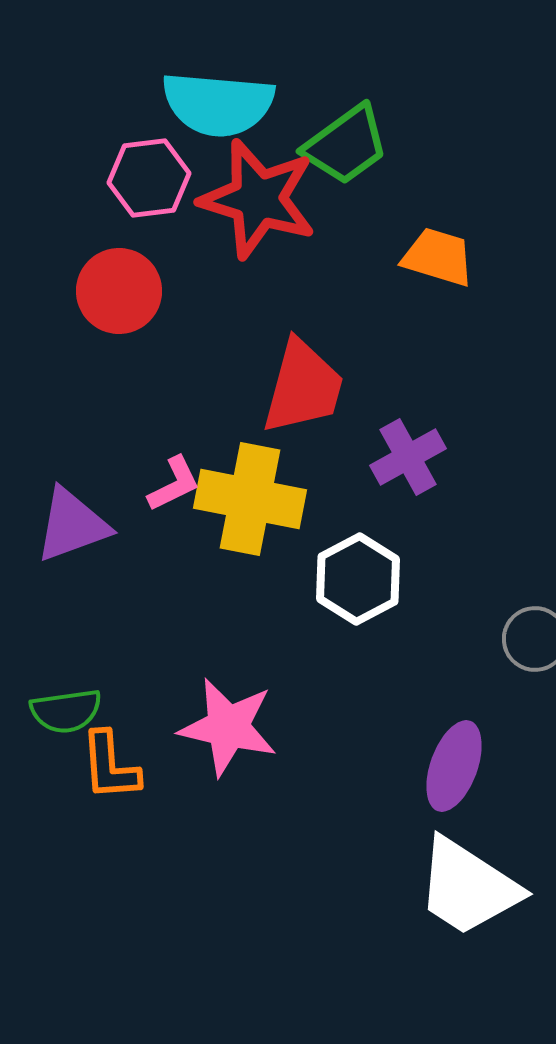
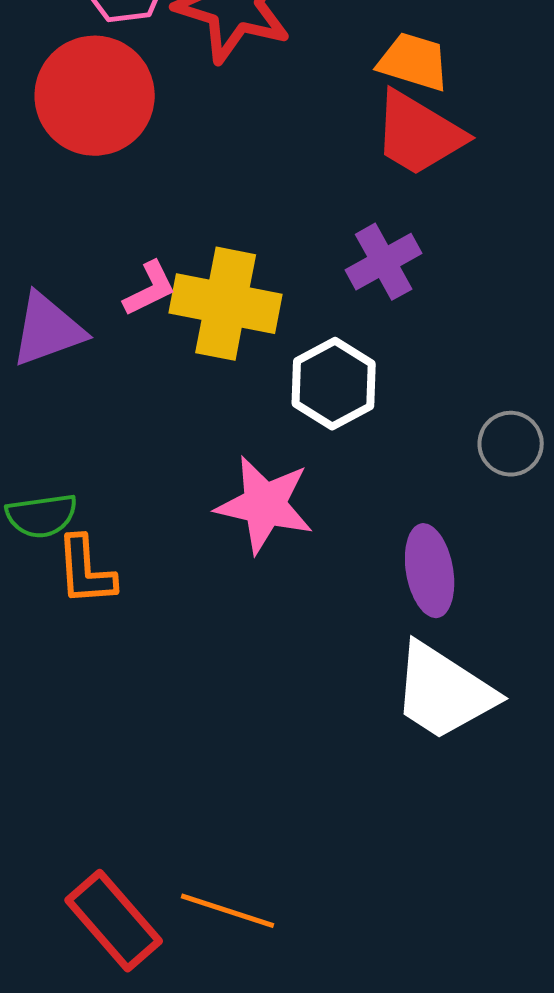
red circle: (119, 291) -> (95, 96), size x1.4
red trapezoid: (303, 387) -> (419, 134), moved, turned 106
pink star: (228, 727) -> (265, 505), moved
purple ellipse: (454, 766) -> (430, 571), turned -30

